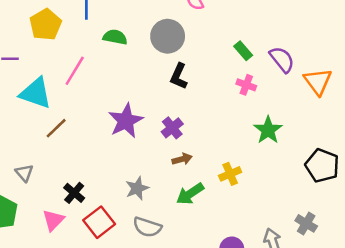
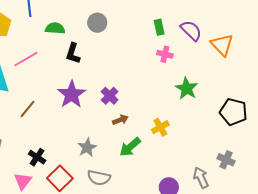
gray circle: (168, 36) -> (97, 23), size x0.7
green rectangle: (243, 51) -> (159, 27), turned 35
pink line: (75, 71) -> (26, 59), turned 35
black L-shape: (179, 76) -> (73, 53), moved
brown line: (56, 128) -> (27, 109), moved

